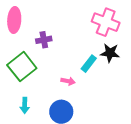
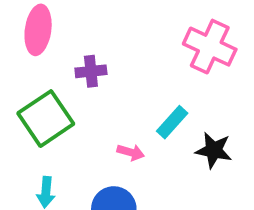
black star: (110, 53) -> (214, 150), moved

